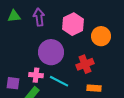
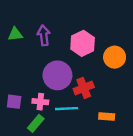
red cross: (85, 64) -> (84, 88), moved
cyan line: (59, 81) -> (67, 109), turned -30
purple square: (13, 83) -> (14, 102), moved

